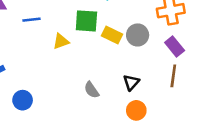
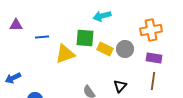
yellow triangle: (61, 41) -> (65, 54), size x1.5
purple rectangle: (175, 46) -> (154, 58), turned -42

